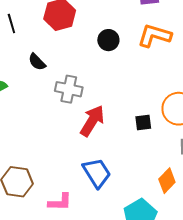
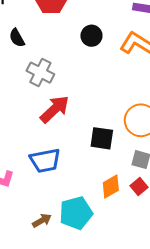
black square: (143, 123) -> (102, 138), moved, size x1.4
blue trapezoid: (97, 173) -> (45, 161), turned 96

